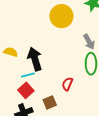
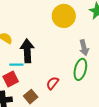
brown square: (50, 102) -> (31, 97), turned -32

